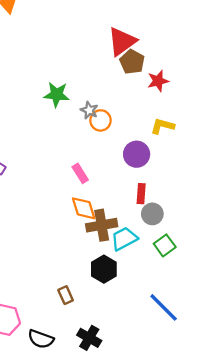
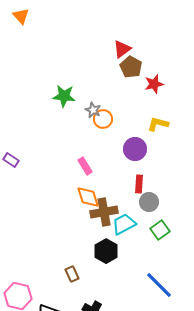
red triangle: (122, 42) -> (122, 49), size x0.7

